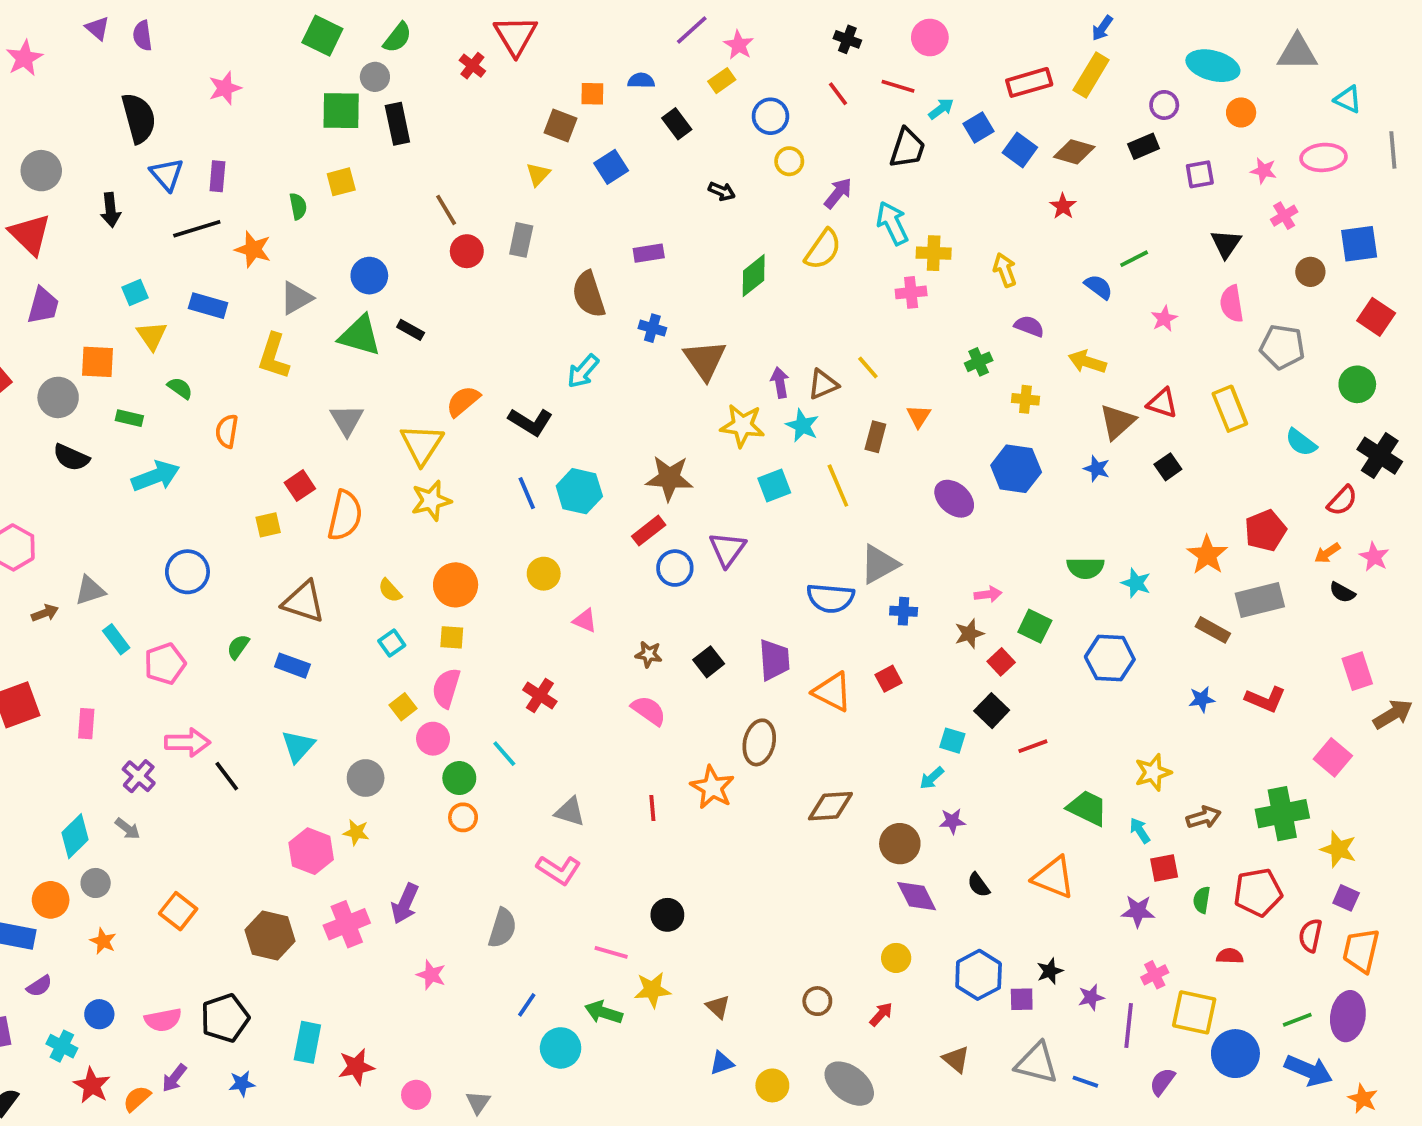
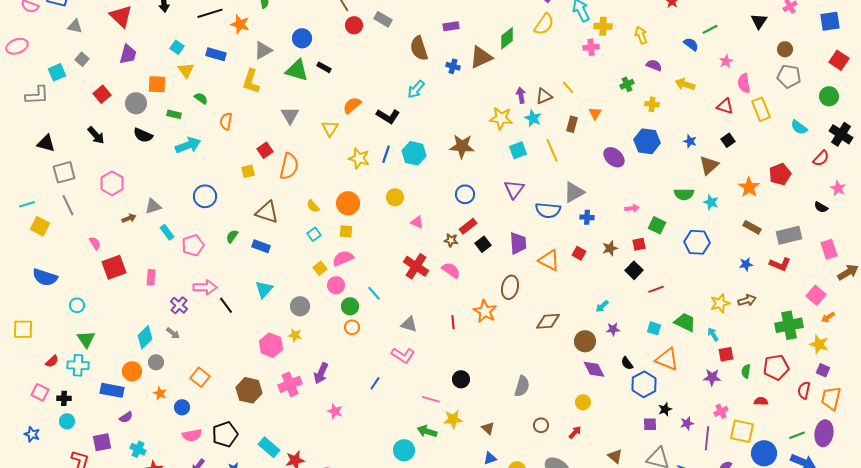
gray rectangle: (521, 240) -> (383, 19), turned -72
brown circle: (1310, 272) -> (785, 49), moved
cyan square: (135, 292) -> (177, 47), turned -32
pink semicircle: (1232, 304) -> (744, 83), moved
brown triangle: (705, 360) -> (481, 57), moved, turned 40
brown triangle: (1117, 422) -> (709, 165), moved
yellow triangle: (422, 444) -> (330, 128), size x0.7
blue line: (527, 493) -> (386, 154), turned 42
yellow star: (431, 501) -> (359, 158), moved, turned 30
red rectangle: (649, 531) -> (468, 226), moved
purple triangle: (727, 549) -> (514, 189), moved
orange arrow: (1327, 553) -> (828, 317), moved
gray rectangle: (1260, 600) -> (789, 235), moved
brown star: (969, 634) -> (610, 248), moved
red square: (1001, 662) -> (639, 244), turned 32
red square: (889, 679) -> (579, 253), turned -32
pink semicircle: (446, 688) -> (343, 258), turned 50
red cross: (540, 696) -> (416, 266), moved, size x1.4
cyan square: (952, 741) -> (654, 328), moved
brown arrow: (1204, 817) -> (747, 300), moved
gray semicircle: (502, 928) -> (522, 386), moved
blue hexagon: (979, 975) -> (644, 384), moved
blue line: (527, 1005) -> (375, 383), moved
blue circle: (99, 1014) -> (182, 407), moved
cyan rectangle: (307, 1042) -> (269, 447), turned -60

